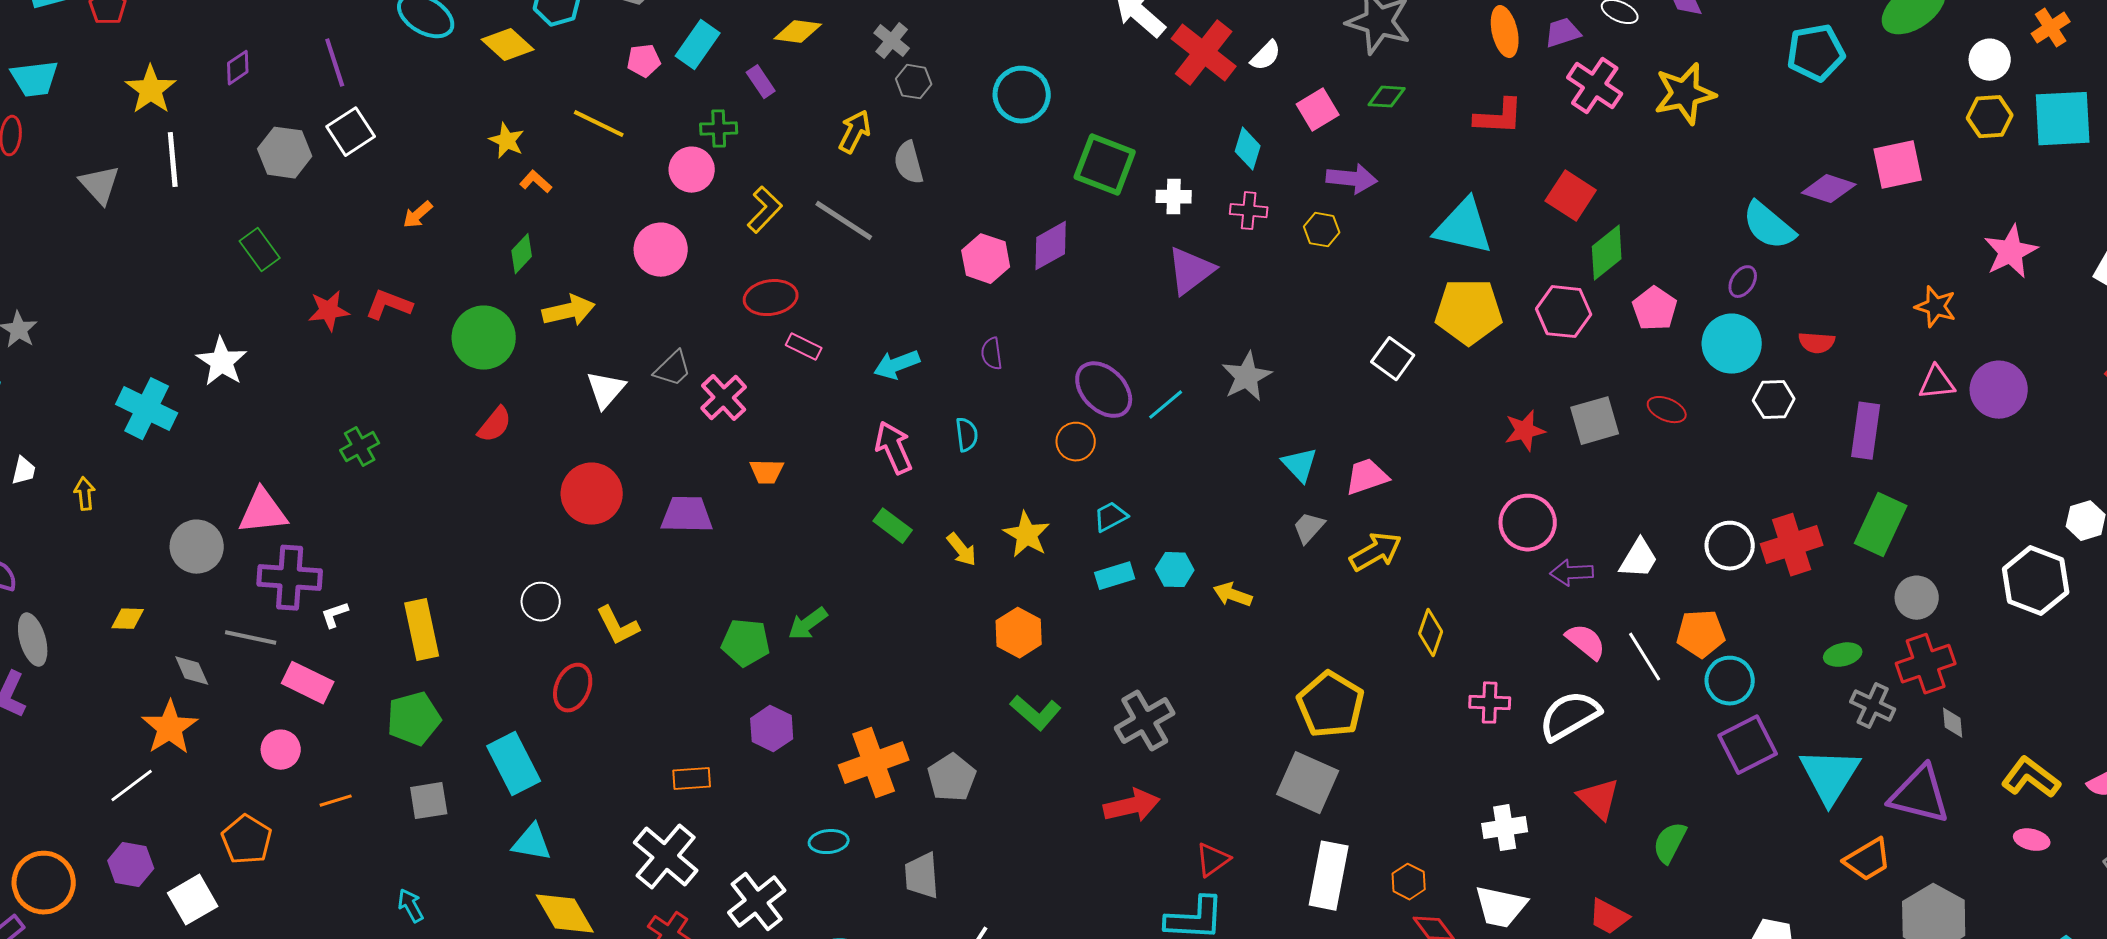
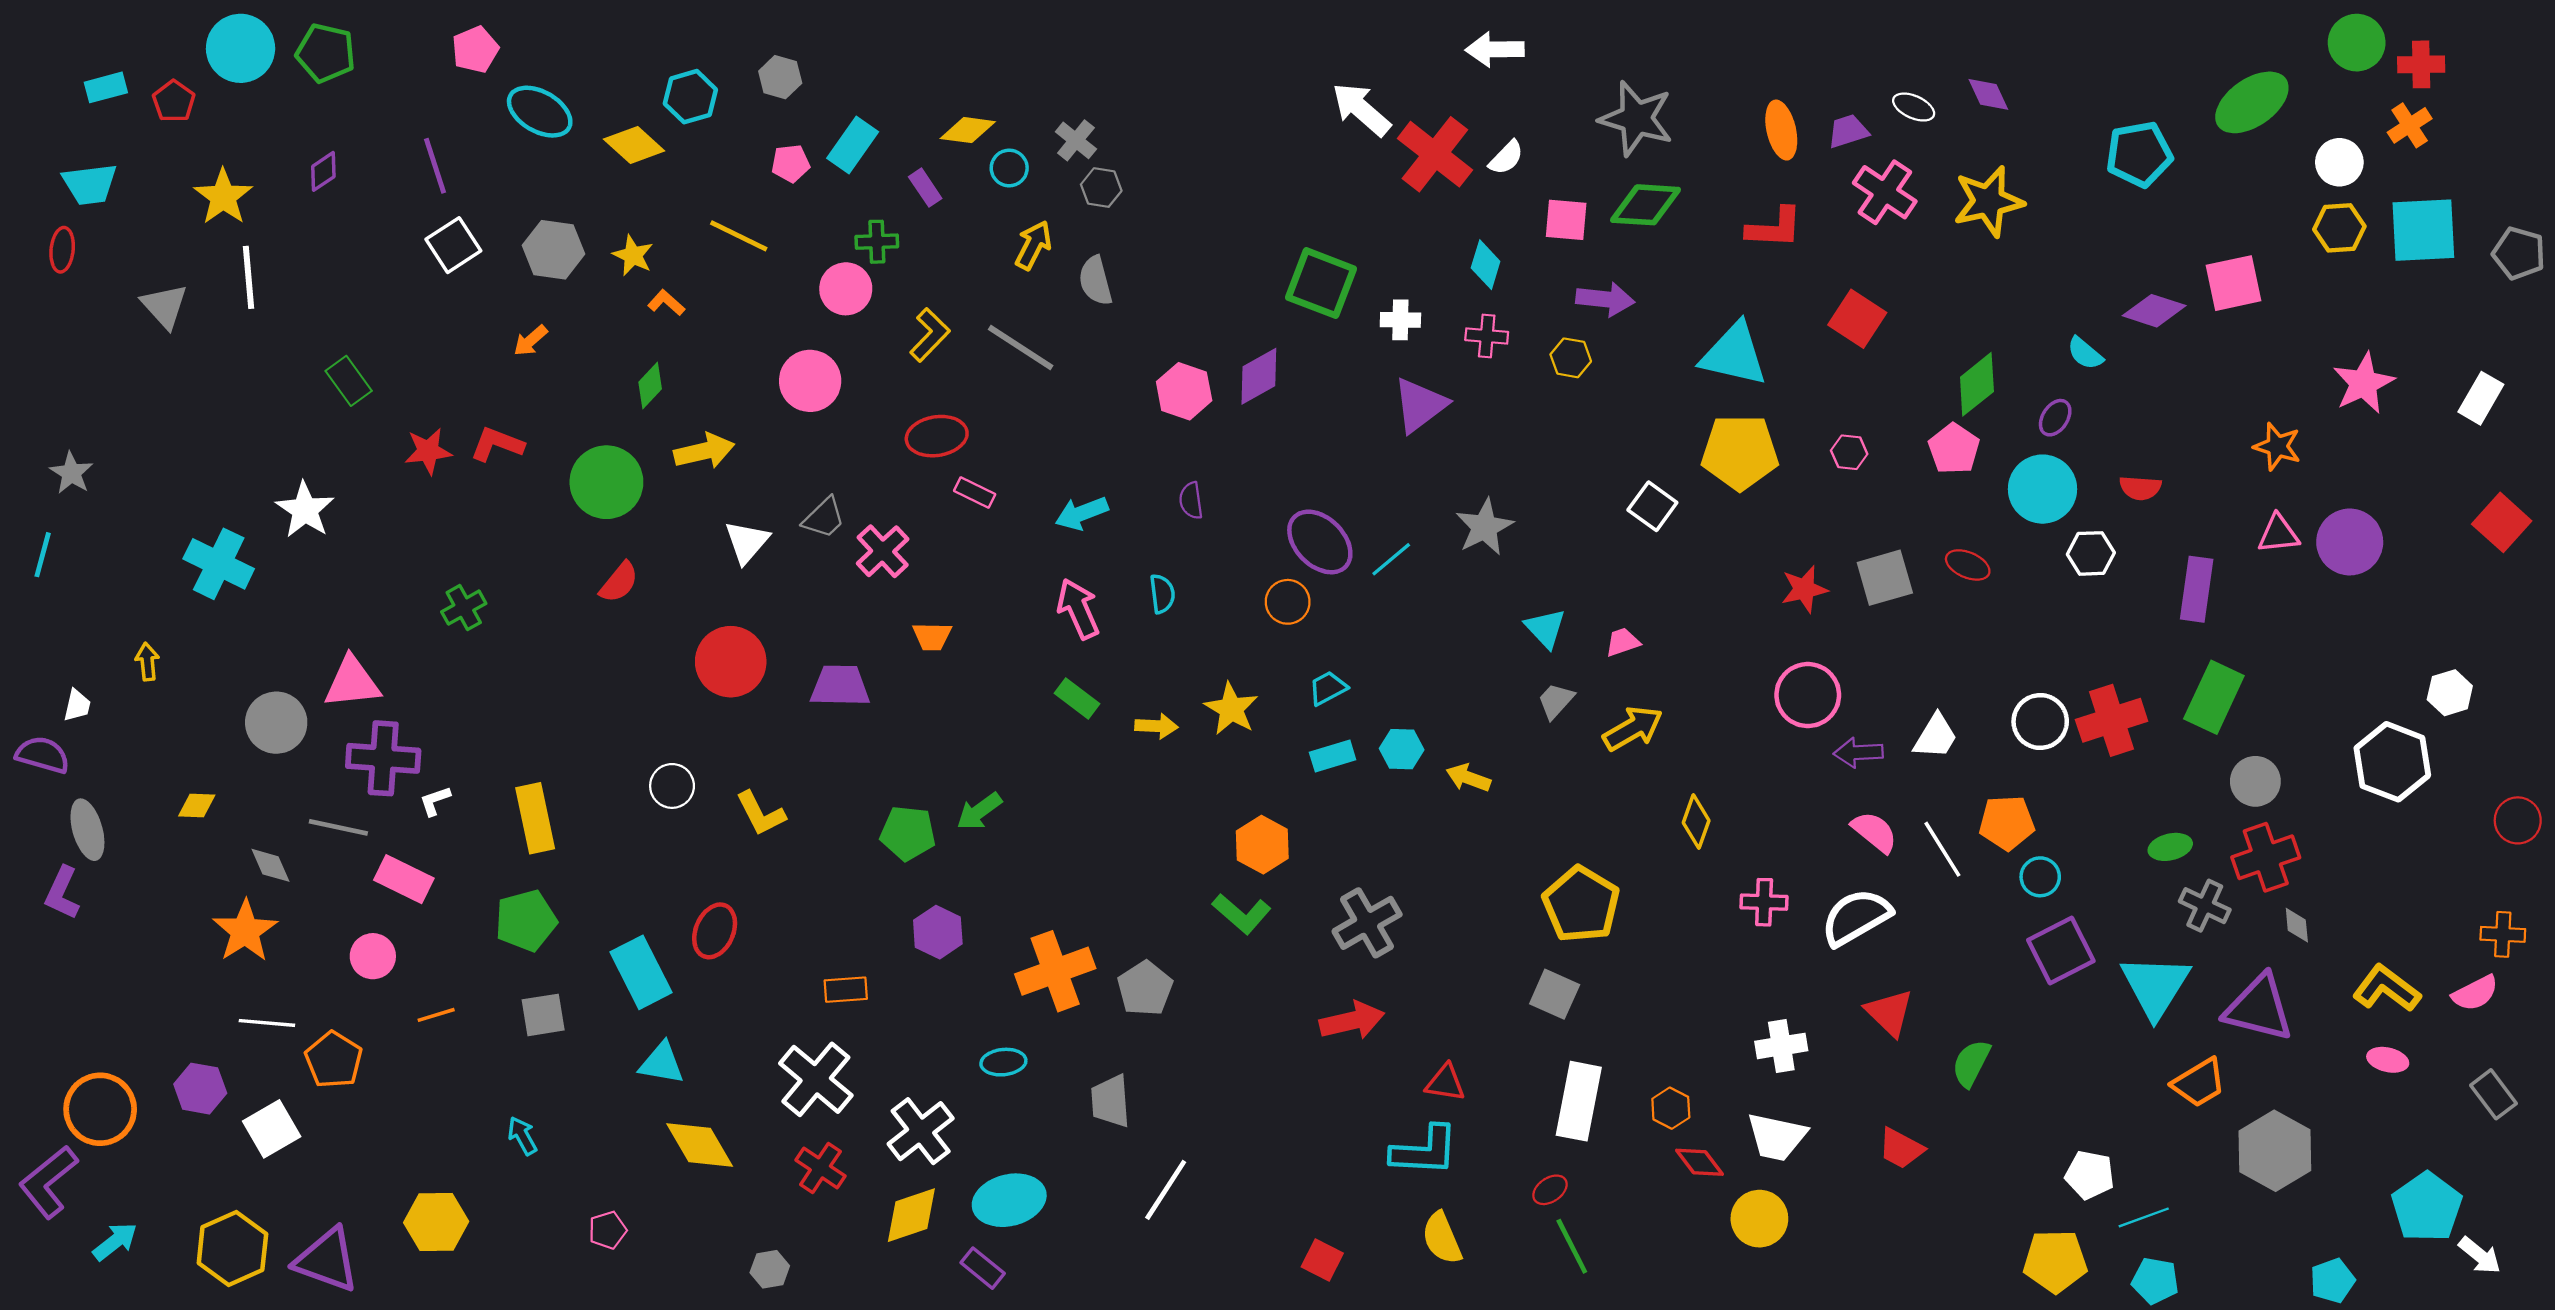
cyan circle: (1022, 95) -> (1009, 168), moved, size x0.6
green diamond: (1387, 97) -> (1646, 205), size x1.6
pink square: (1318, 110) -> (1566, 220), turned 36
gray hexagon: (285, 153) -> (553, 250), moved
cyan semicircle: (1769, 226) -> (2085, 353), size x0.6
green diamond: (1607, 253) -> (1977, 384), moved
pink hexagon: (1564, 312) -> (1849, 452), size x0.6
white trapezoid: (24, 471) -> (77, 705), moved
pink trapezoid: (1367, 477) -> (1622, 642), size x0.7
yellow arrow: (962, 550) -> (1156, 726), turned -48
orange hexagon: (1019, 633) -> (1262, 845), moved
cyan circle: (1730, 681) -> (2040, 877), size x0.7
red ellipse: (573, 688) -> (715, 931), moved
gray square: (1308, 783) -> (1555, 994), size x0.7
white line: (132, 786) -> (267, 1023), moved, turned 42
red triangle: (1213, 860) -> (1445, 1083), turned 45

